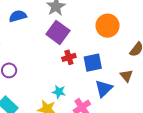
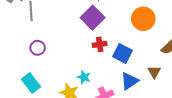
blue square: (93, 63) -> (123, 53), turned 30

